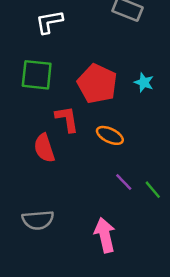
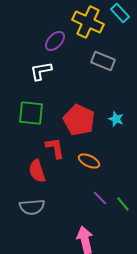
gray semicircle: (38, 220) -> (32, 207), moved

